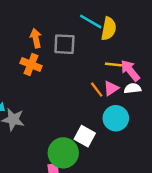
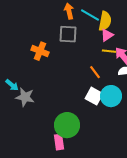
orange arrow: (36, 38) -> (69, 11), moved
pink triangle: (111, 88) -> (107, 35), moved
white square: (85, 136) -> (94, 96), moved

